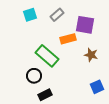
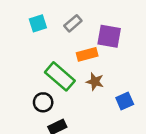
brown star: (91, 55) -> (95, 82), moved
blue square: (97, 87) -> (125, 101), moved

